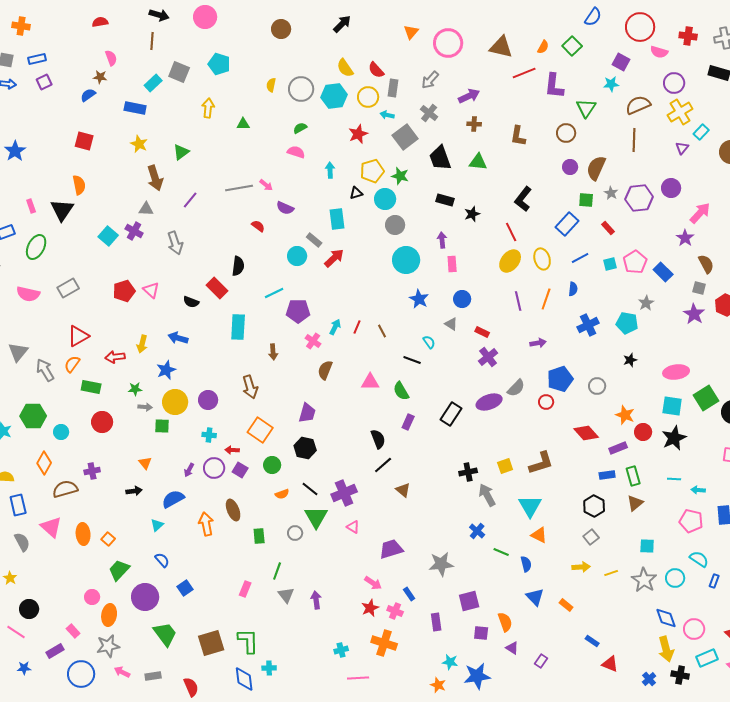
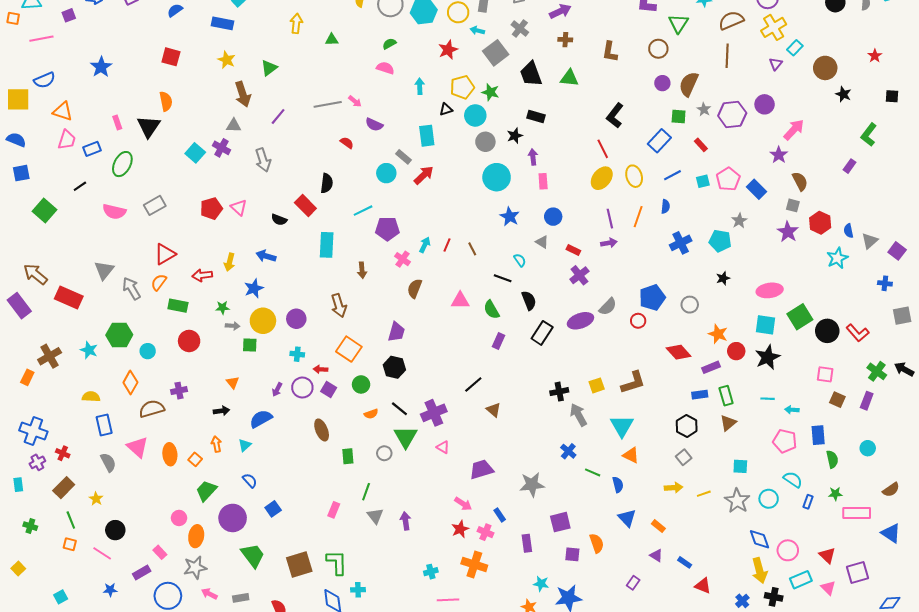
black star: (472, 214) -> (515, 136), moved
purple arrow: (538, 343) -> (609, 243), moved
black semicircle: (378, 439) -> (529, 301), moved
orange arrow: (206, 524) -> (216, 444), moved, size x0.7
purple triangle: (512, 648) -> (656, 555), moved

